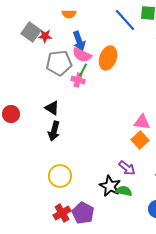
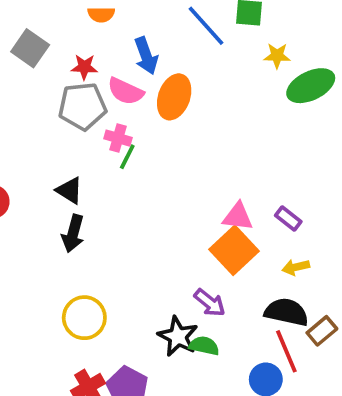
red star: (45, 36) -> (84, 67), moved
blue arrow: (79, 41) -> (146, 56), moved
green line: (83, 70) -> (127, 157), moved
orange square: (140, 140) -> (234, 250), size x1.4

